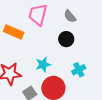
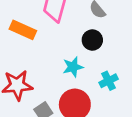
cyan star: (43, 65) -> (73, 67), moved

